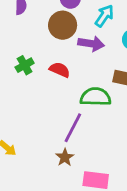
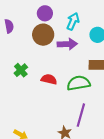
red semicircle: (60, 70) -> (49, 79), moved
purple line: (73, 128) -> (81, 115), moved

